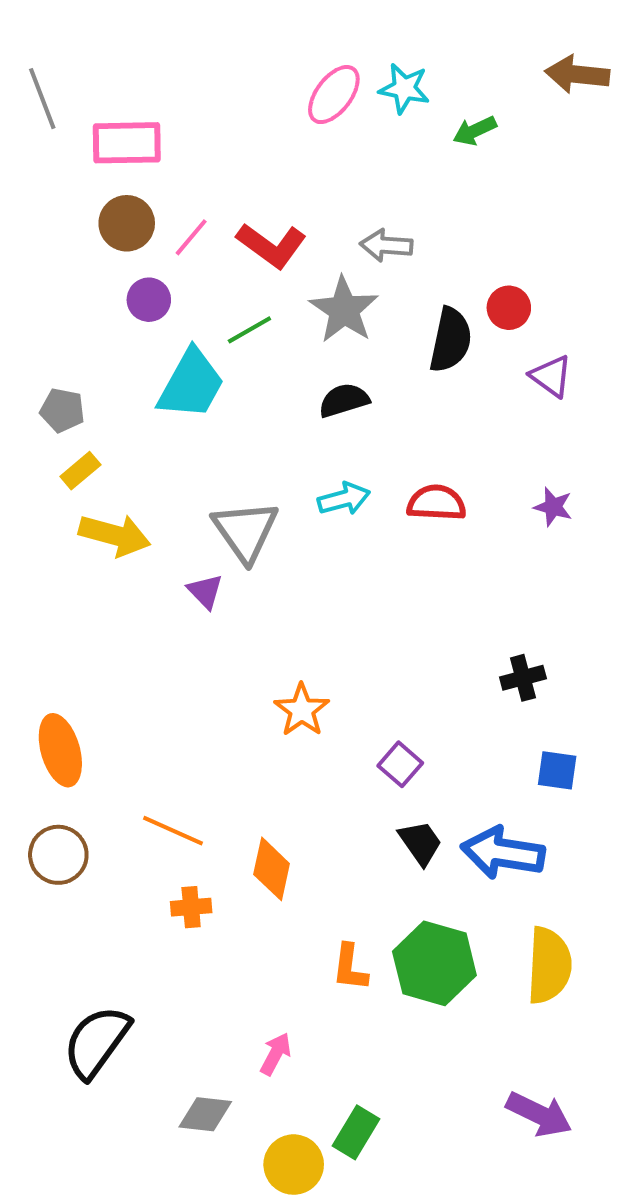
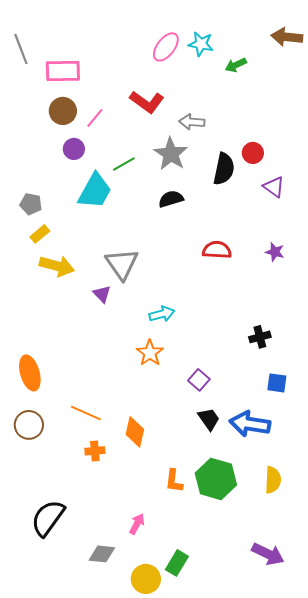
red L-shape: (272, 245) -> (147, 102), moved
cyan arrow: (344, 499) -> (162, 314), moved
yellow semicircle: (549, 965) -> (273, 480), size x0.7

